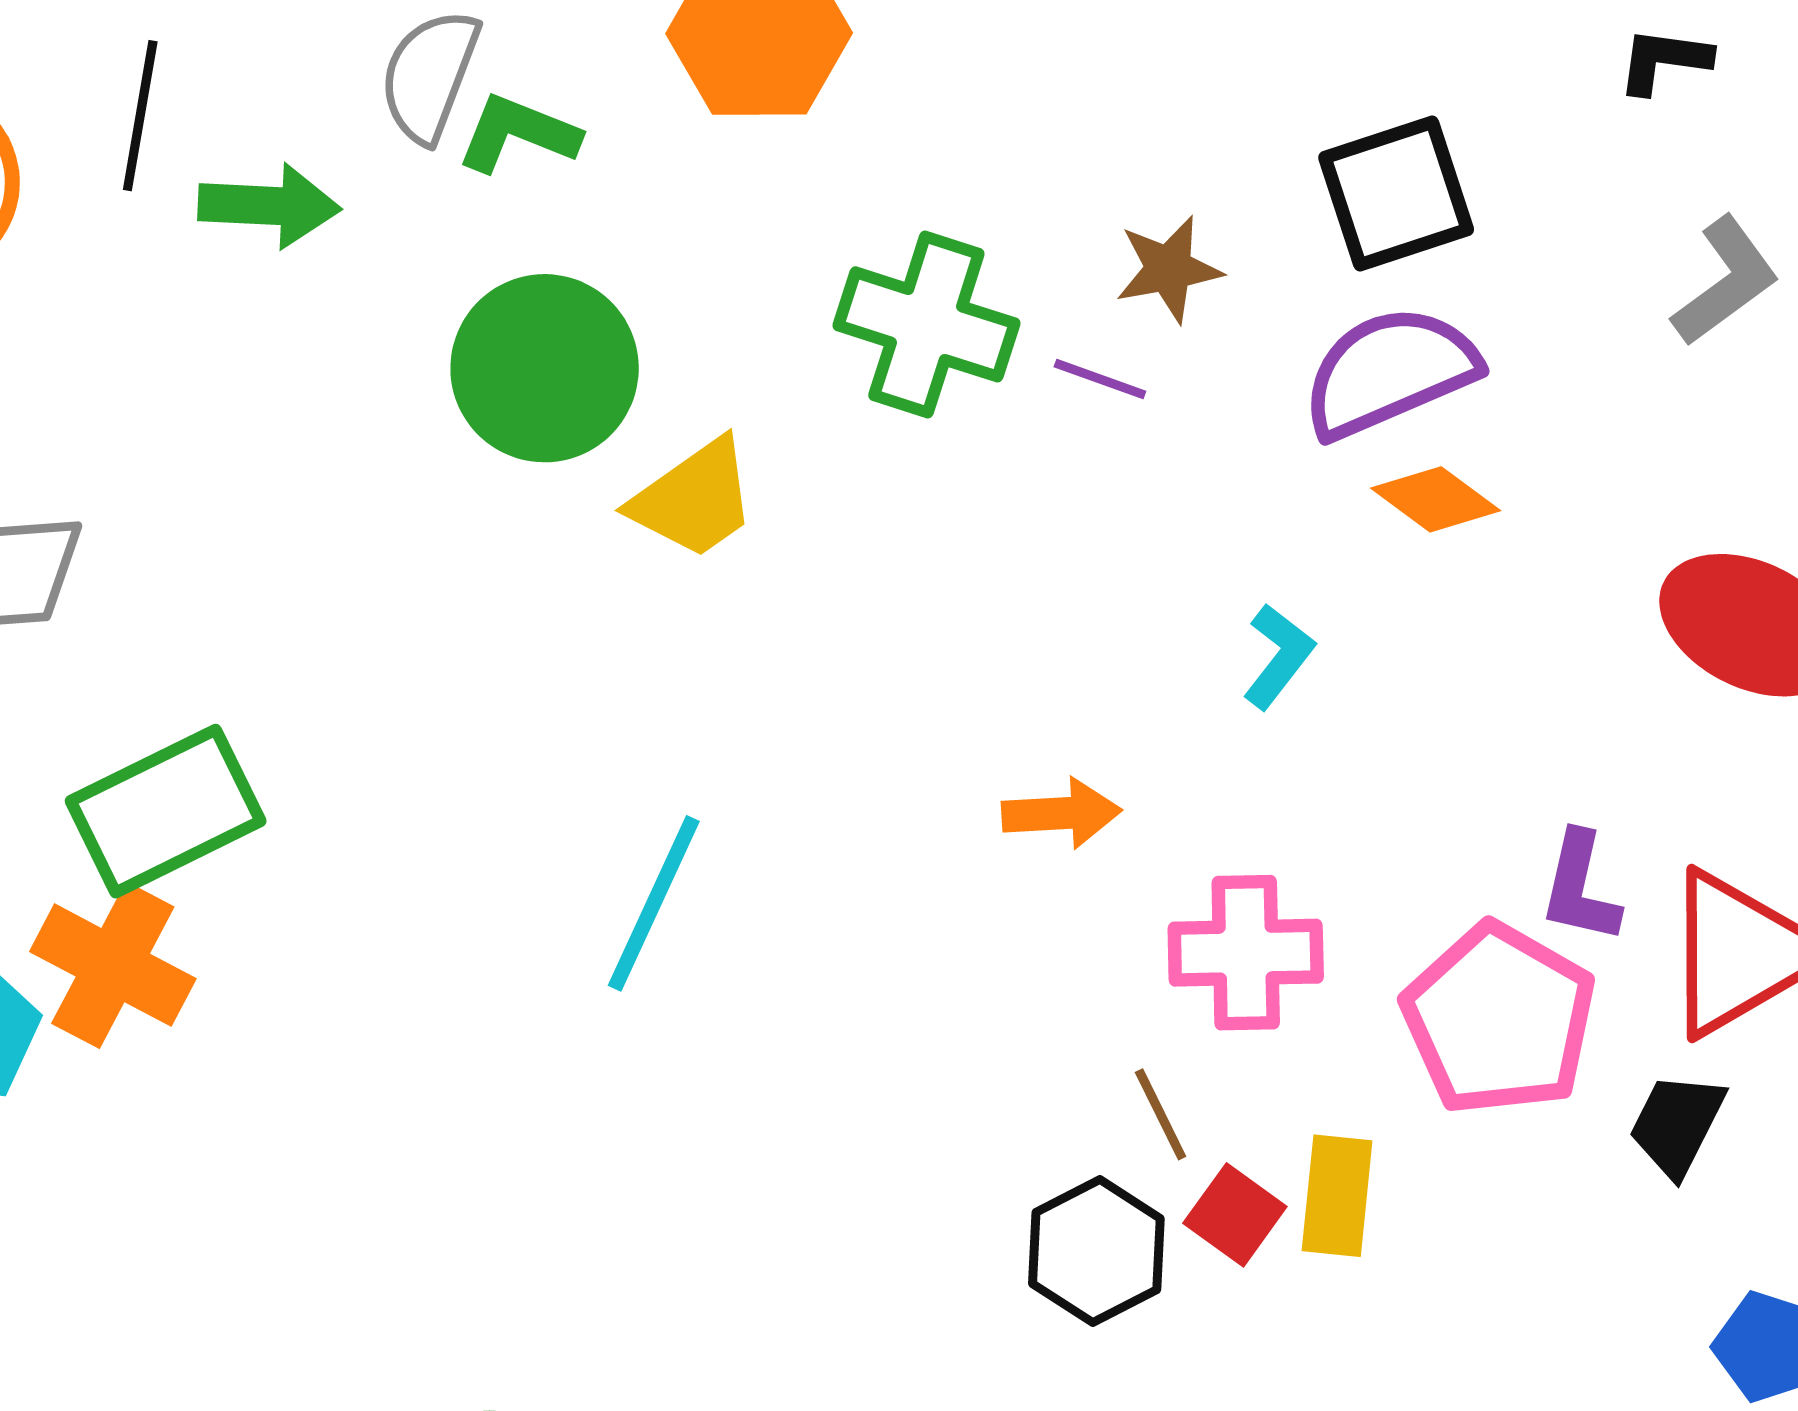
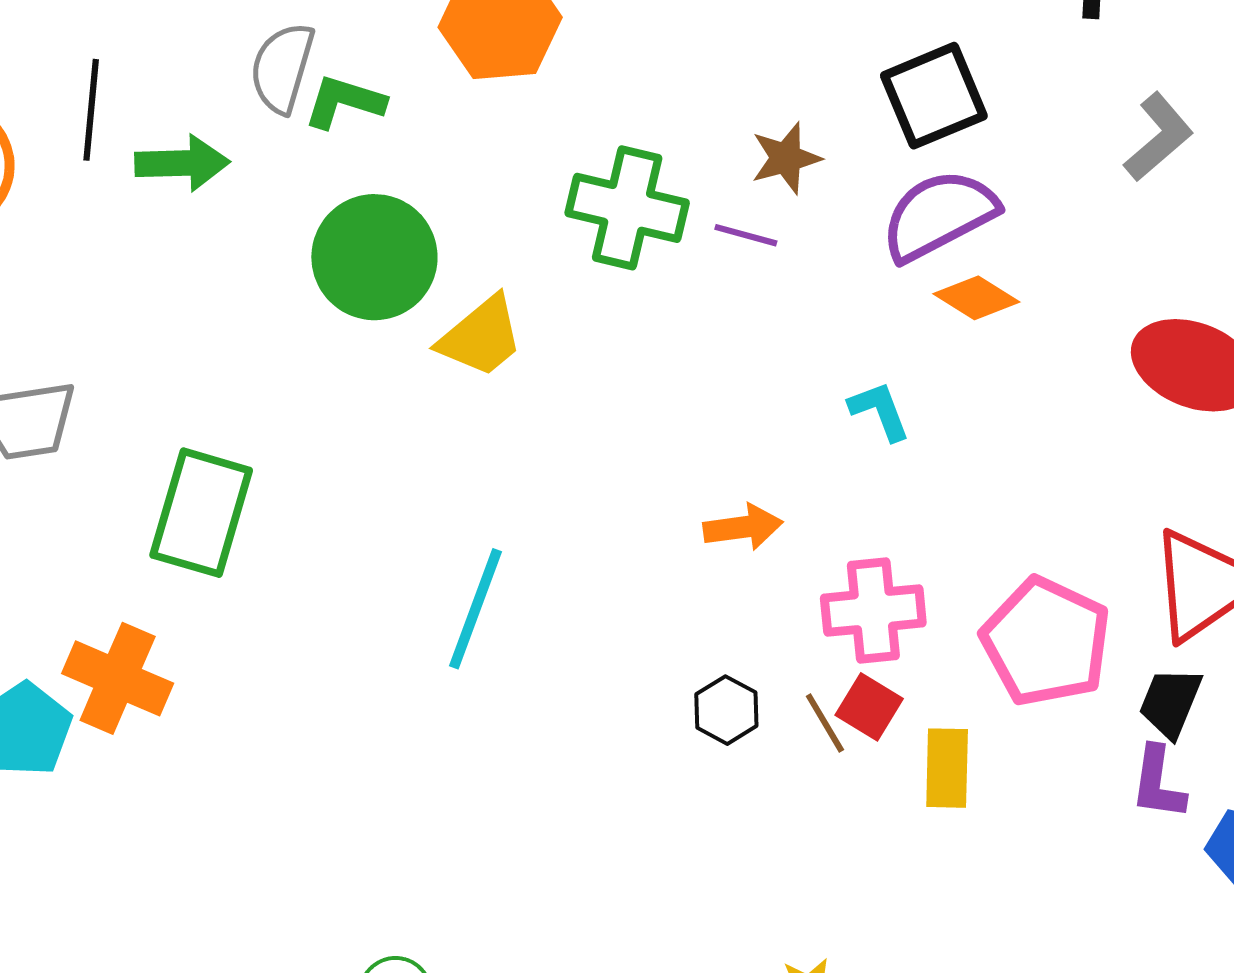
cyan L-shape: (1278, 656) -> (880, 411), turned -54
green rectangle: (166, 811) -> (201, 513), moved, turned -43
purple L-shape: (1580, 888) -> (1158, 783), moved
red square: (1235, 1215) -> (869, 707), moved
black hexagon: (1096, 1251) -> (726, 710), moved, size x0.7

